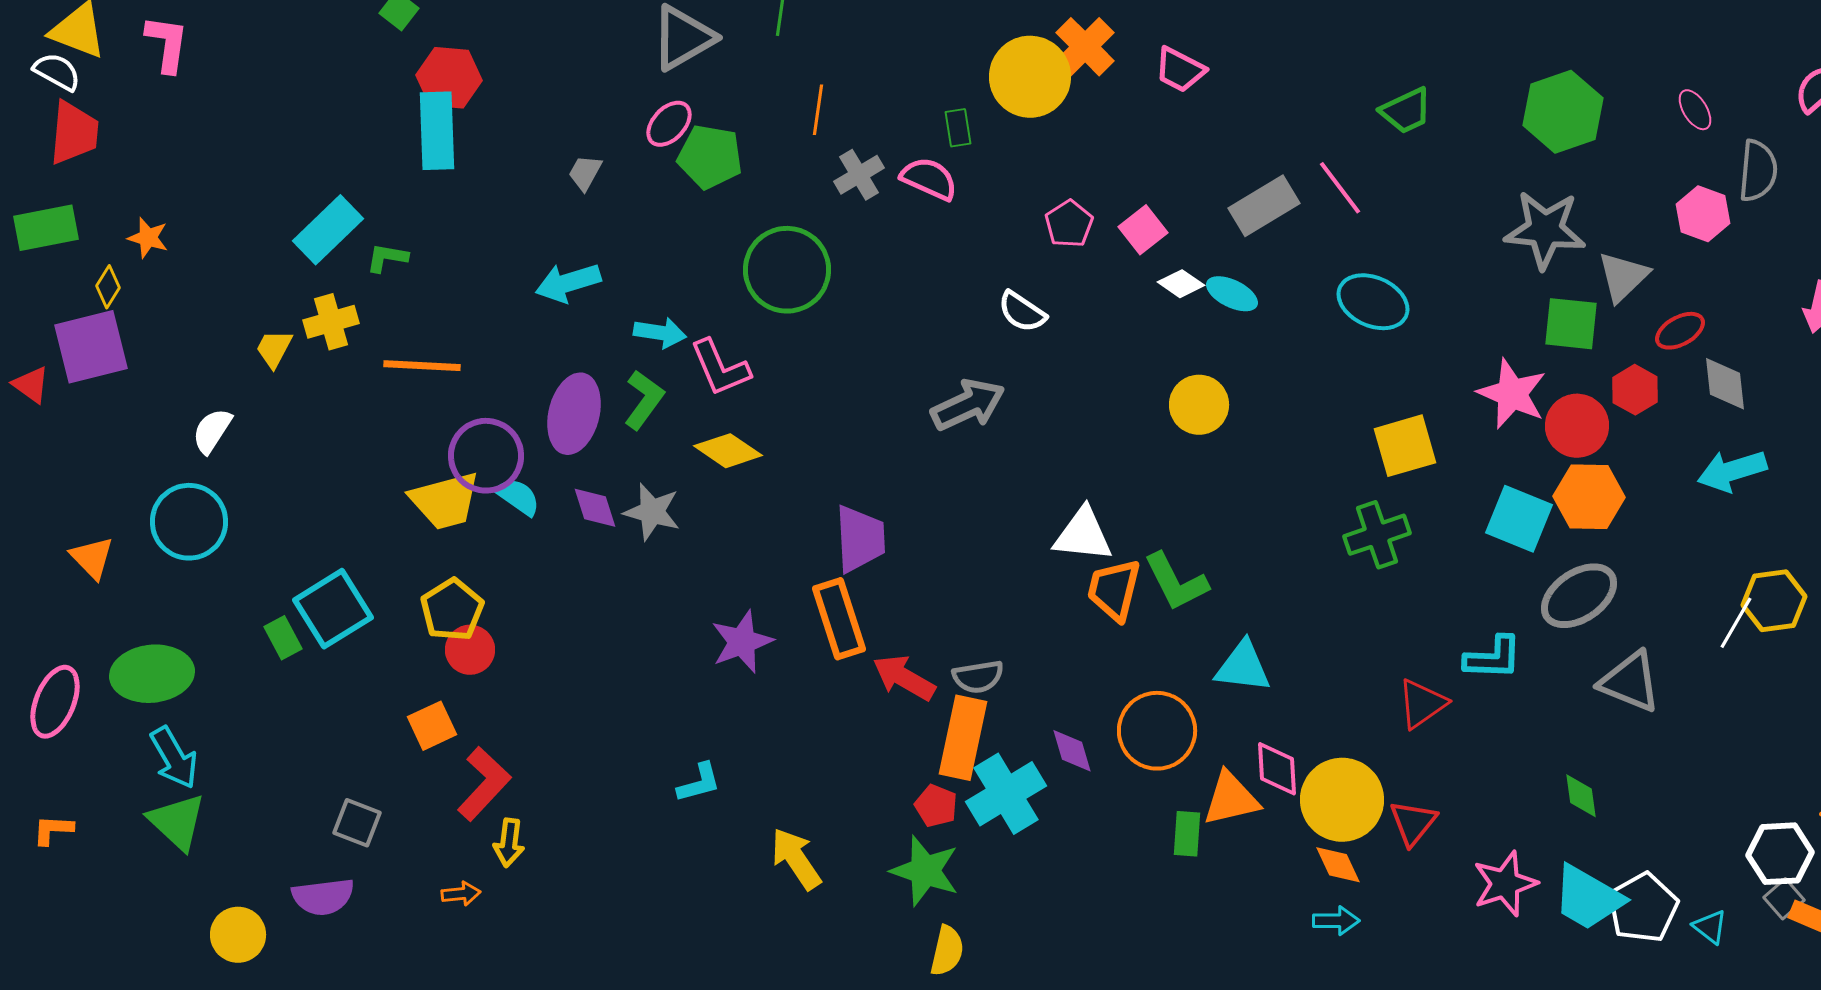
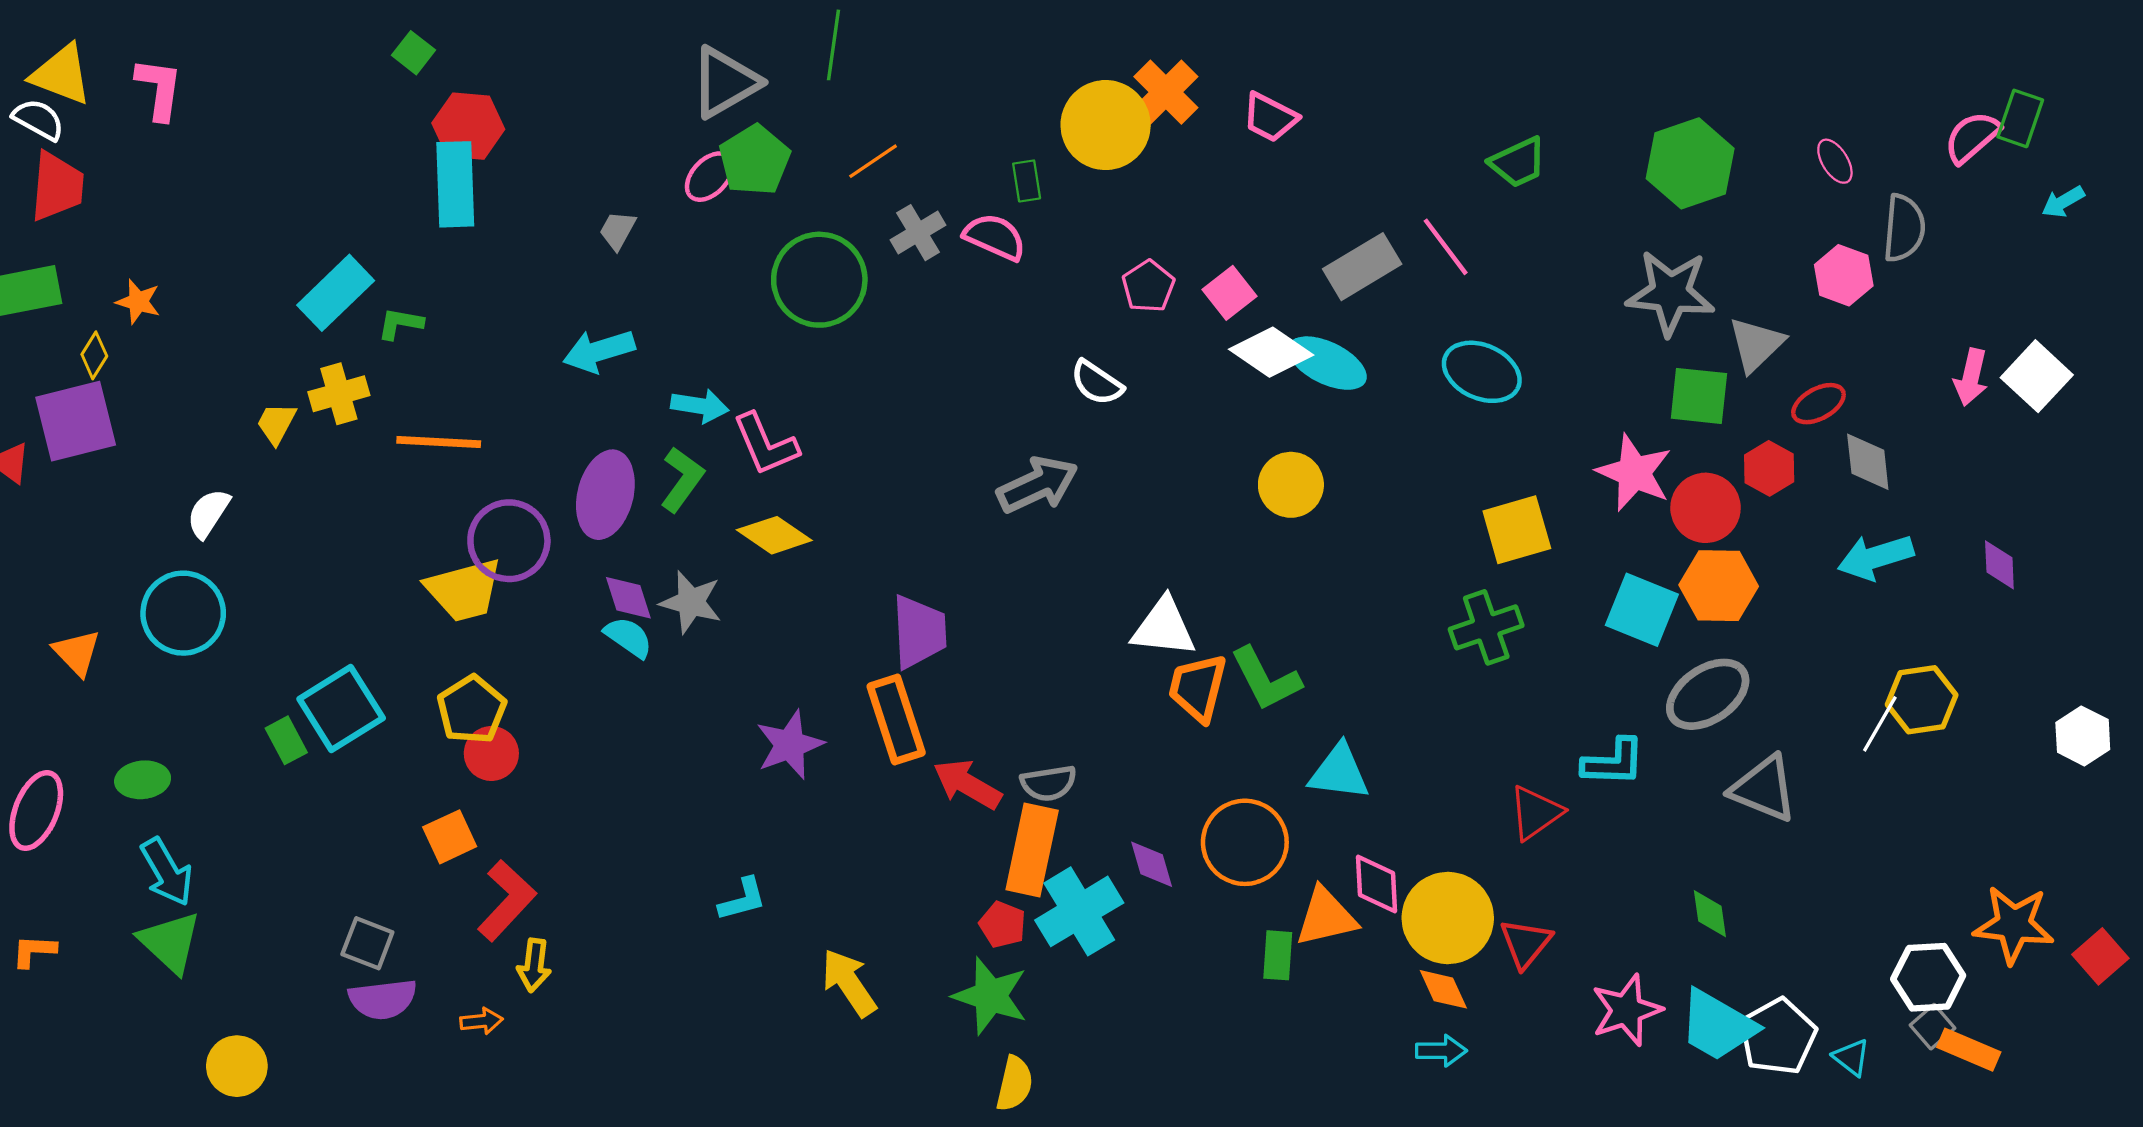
orange line: (818, 110) -> (873, 161), turned 48
green pentagon: (710, 157) -> (755, 160), moved, turned 30
green circle: (787, 270) -> (819, 280), moved
white diamond: (1181, 284) -> (1271, 352), size x1.6
cyan ellipse: (1232, 294) -> (1327, 363), size x1.4
cyan semicircle: (518, 497) -> (628, 637), moved
green ellipse: (152, 674) -> (143, 780), size x0.6
purple semicircle: (323, 897) -> (383, 999), moved

